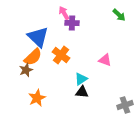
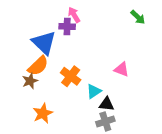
purple cross: (72, 23) -> (67, 26), moved
orange cross: (61, 55) -> (71, 76), moved
black triangle: (82, 92) -> (107, 104), moved
gray cross: (125, 105) -> (105, 121), moved

